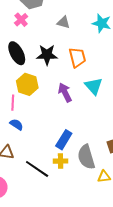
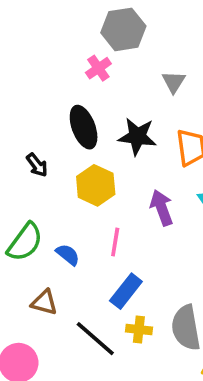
gray triangle: (63, 22) -> (174, 82), turned 40
pink line: (13, 103) -> (115, 242), moved
blue rectangle: (64, 140) -> (126, 291), moved

